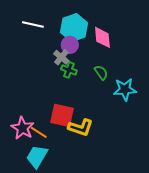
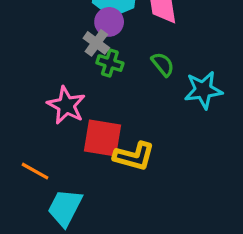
pink star: (23, 128) -> (66, 105), moved
orange line: (39, 132) -> (35, 171), moved

